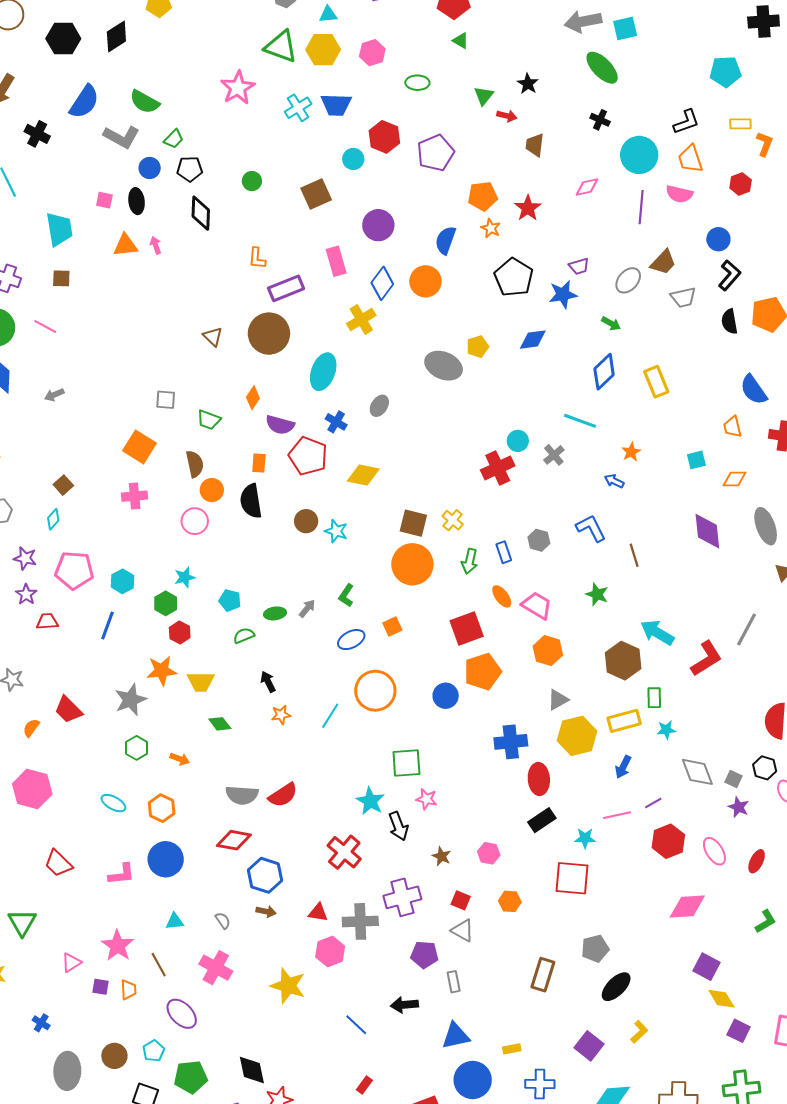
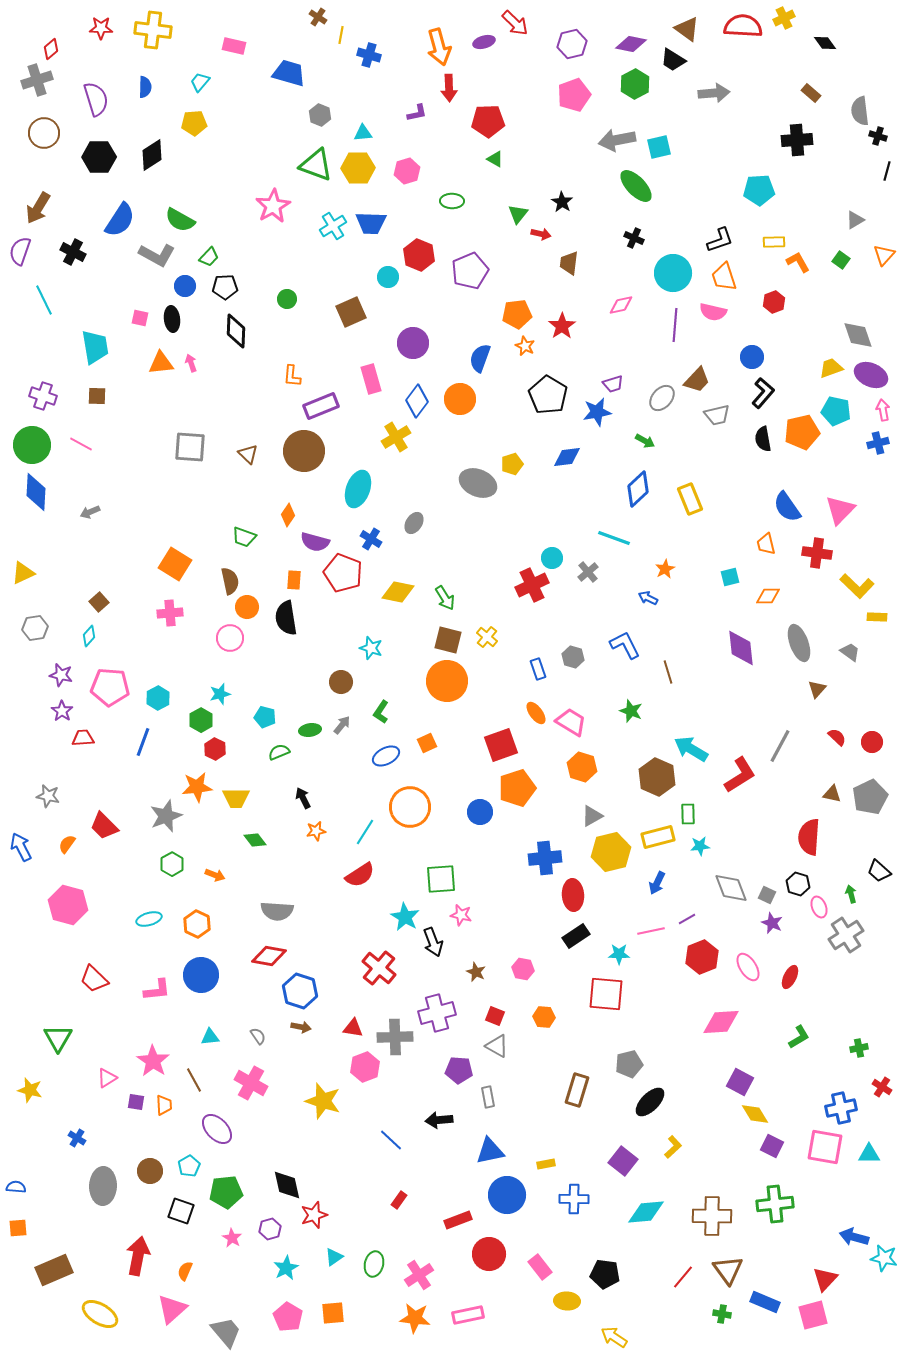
orange L-shape: (765, 144) -> (798, 262), turned -50
gray square: (166, 400) -> (190, 447), moved, size x1.6
brown circle: (306, 521) -> (341, 682), moved
green arrow: (470, 561) -> (445, 598), moved, turned -45
red semicircle: (283, 795) -> (360, 875), moved
cyan ellipse: (113, 803) -> (149, 919), turned -45

